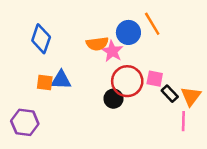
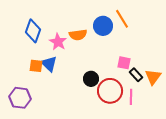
pink star: (112, 51) -> (58, 42), moved
blue triangle: (61, 80) -> (49, 64), turned 42
red circle: (127, 81) -> (110, 91), moved
pink line: (183, 121) -> (131, 97), moved

